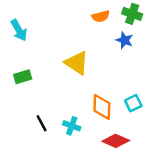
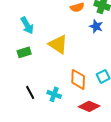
cyan arrow: (19, 30) -> (27, 25), moved
green rectangle: (23, 77) -> (24, 52), moved

